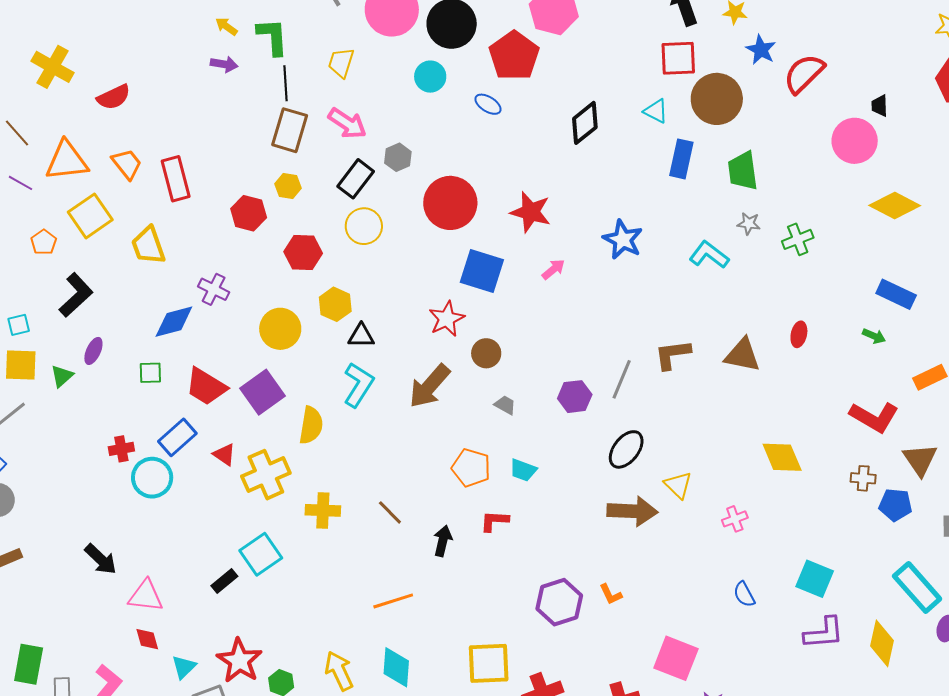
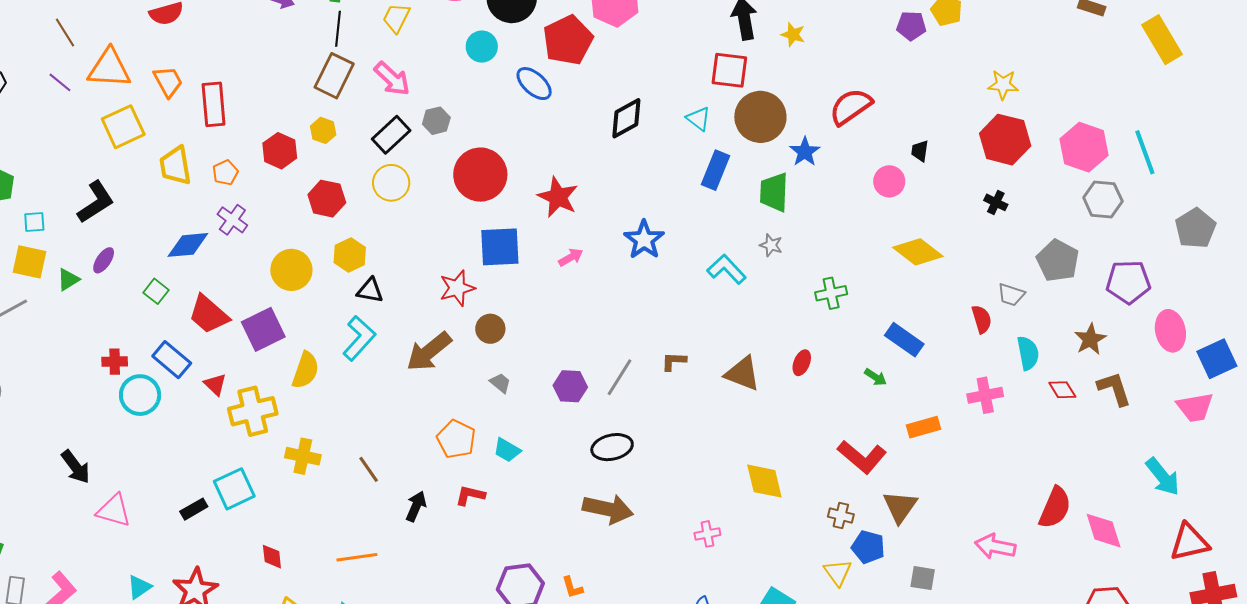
blue star: (761, 50) -> (805, 152), moved
blue ellipse: (488, 104) -> (534, 84), size x1.4
pink circle: (855, 141) -> (889, 181), size x0.7
green cross: (798, 239) -> (831, 293), moved
orange pentagon: (44, 242) -> (225, 173), moved
blue square: (482, 271) -> (500, 247), turned -30
brown L-shape: (672, 354) -> (674, 361), size x0.7
green square: (150, 373) -> (156, 291), turned 30
blue rectangle: (177, 437) -> (172, 360), turned 72
black ellipse: (626, 449) -> (612, 447), turned 30
yellow triangle: (678, 485) -> (838, 572), moved
red diamond: (147, 639) -> (272, 557), moved

